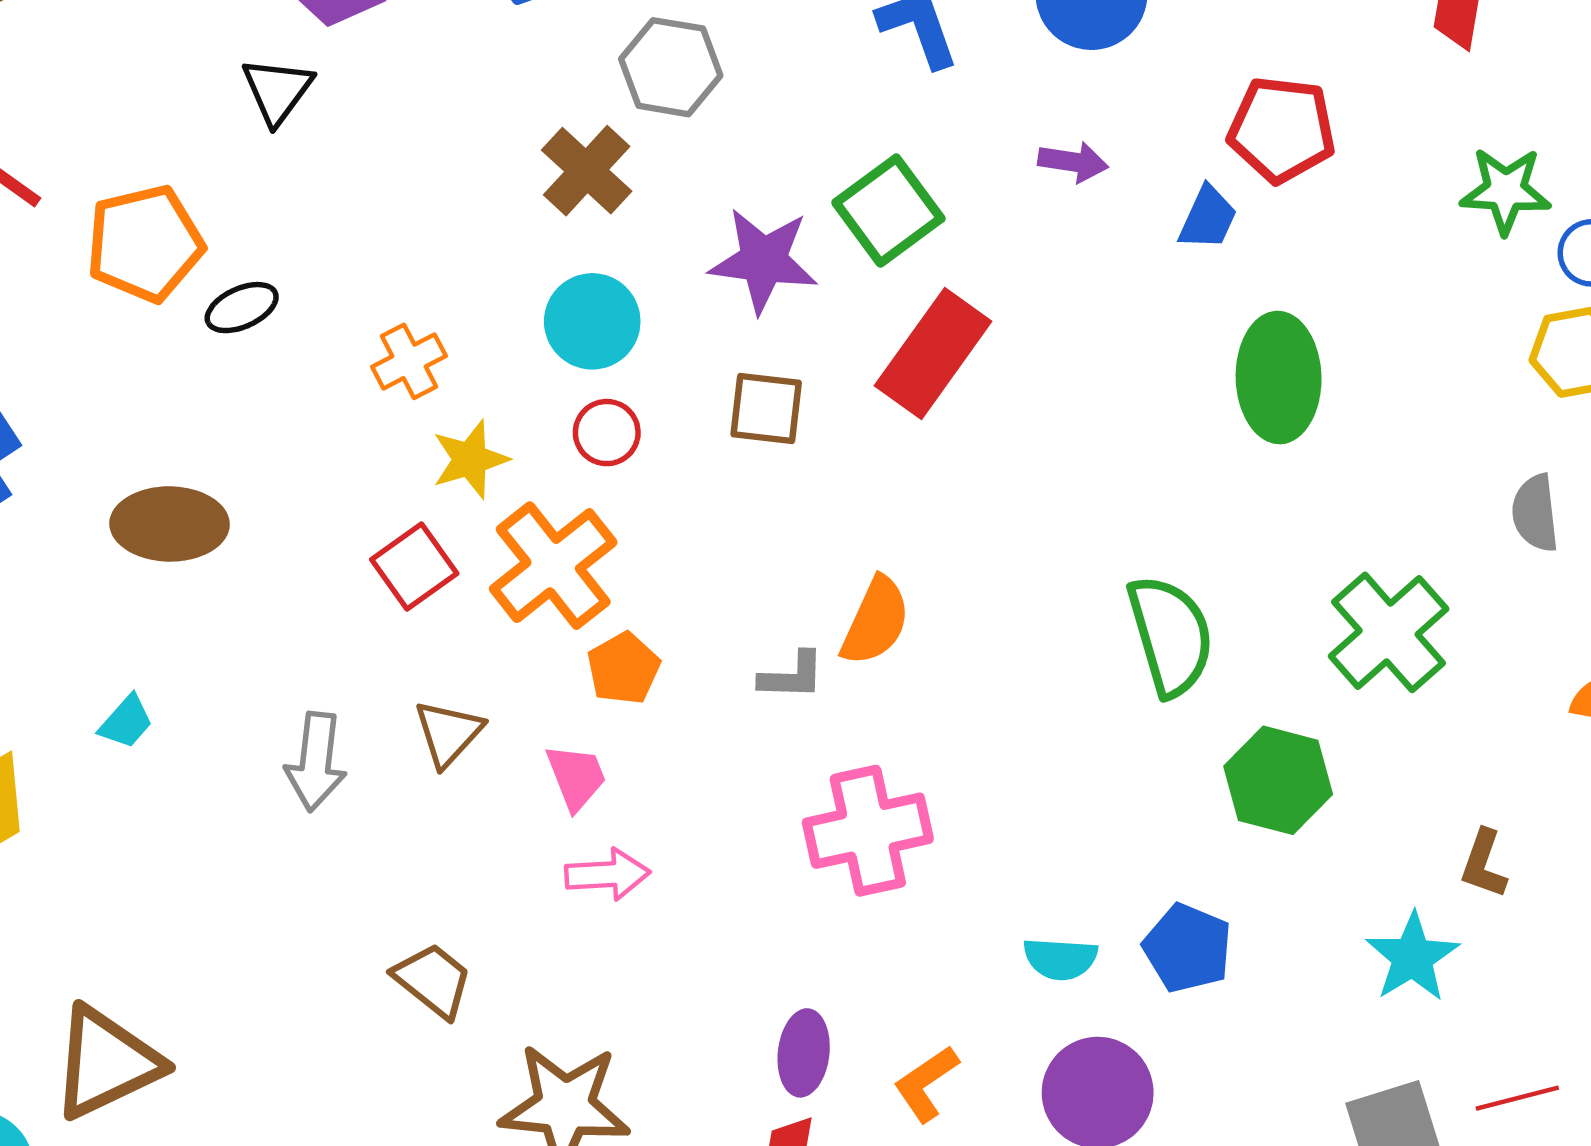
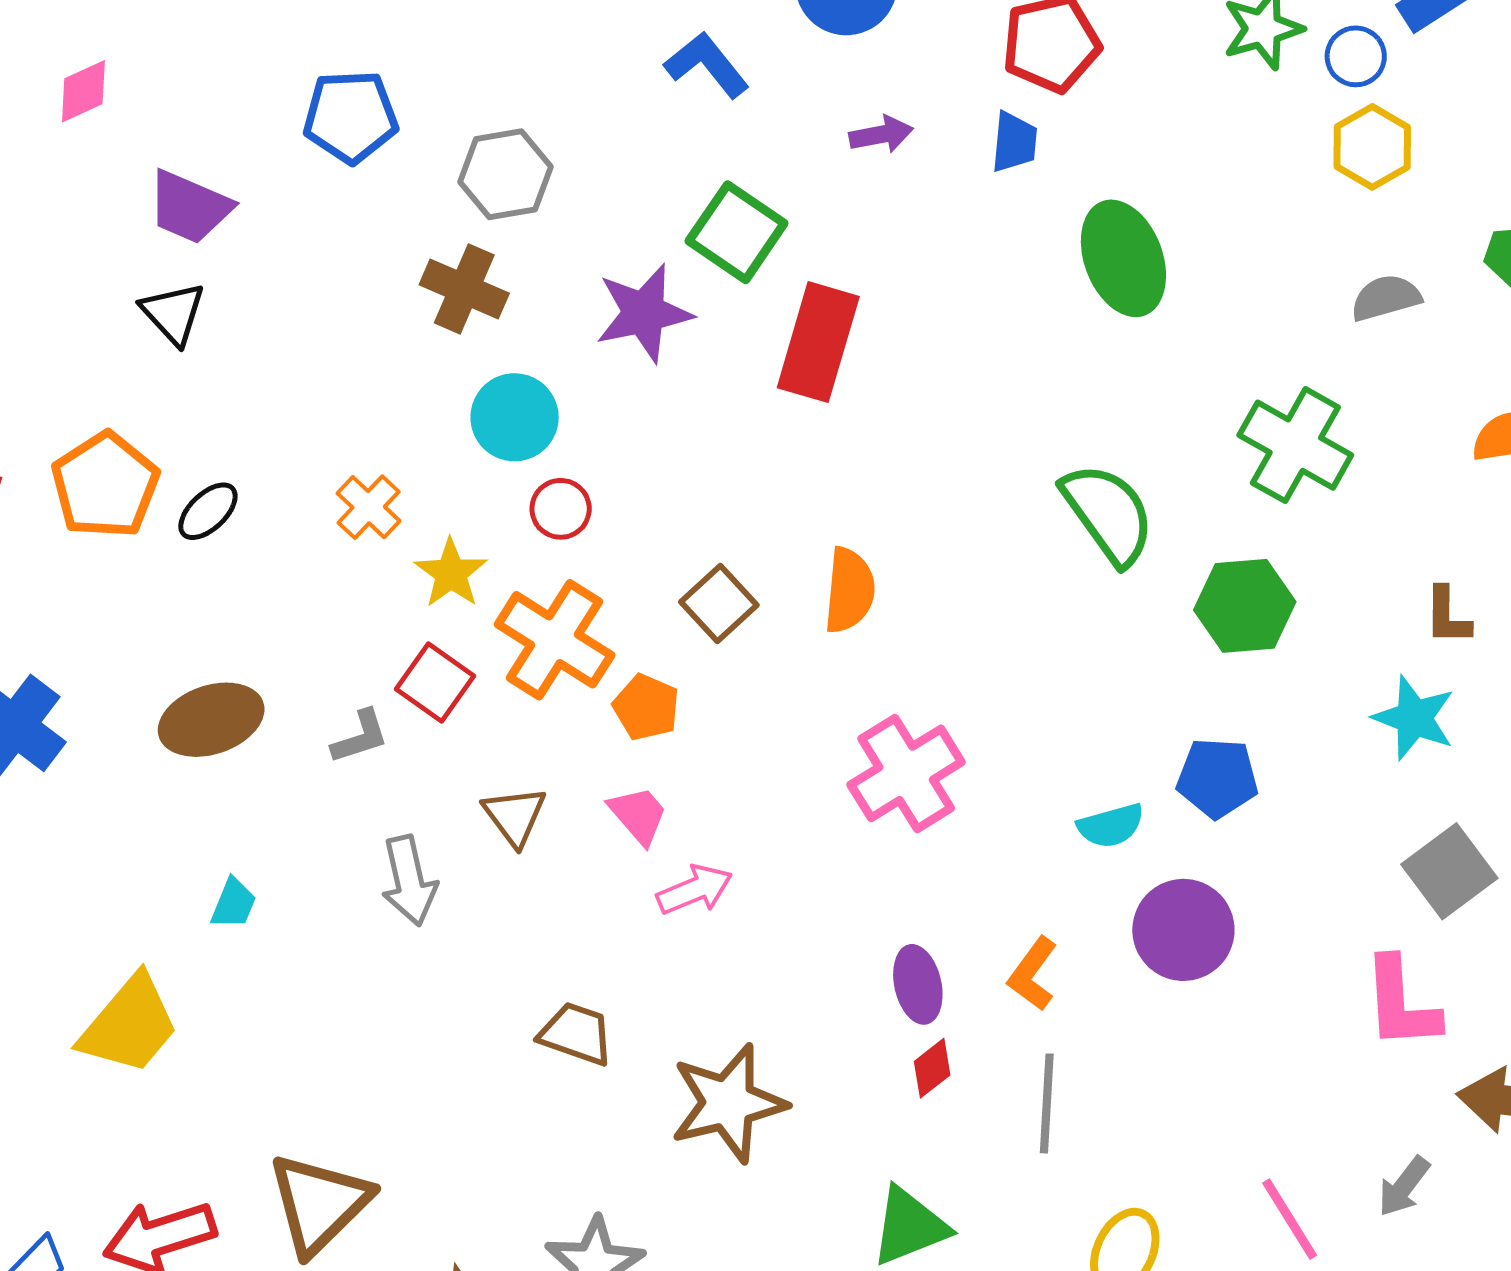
brown square: (766, 408) -> (719, 604), moved, turned -30
gray semicircle: (1535, 513) -> (1386, 298), turned 100
gray L-shape: (792, 676) -> (360, 737), moved

